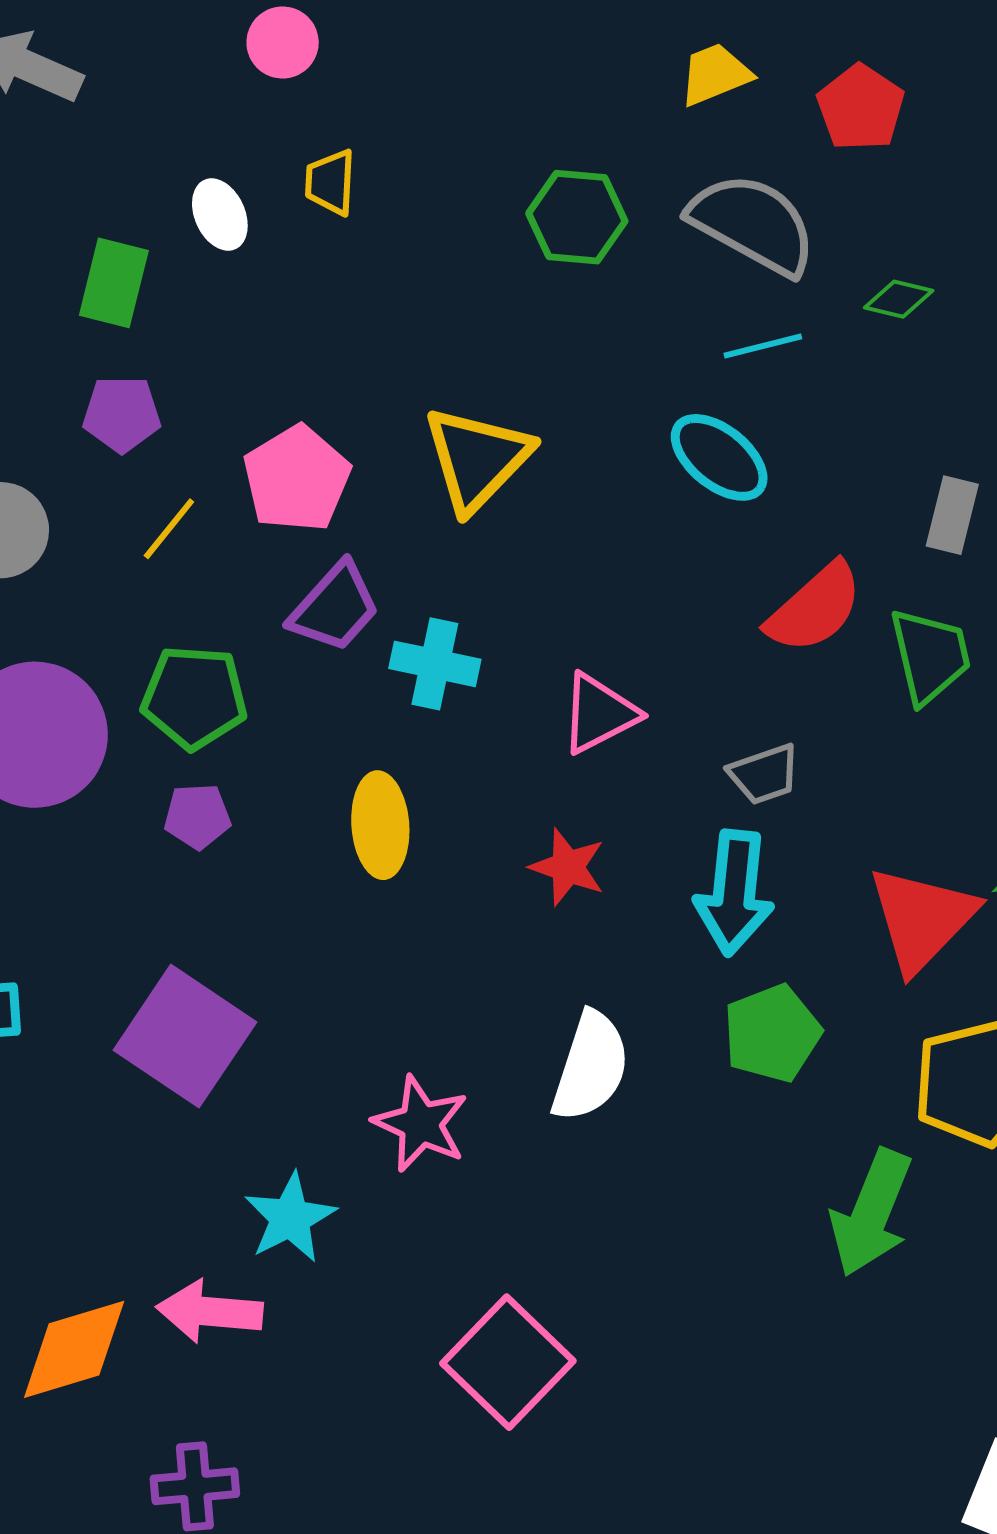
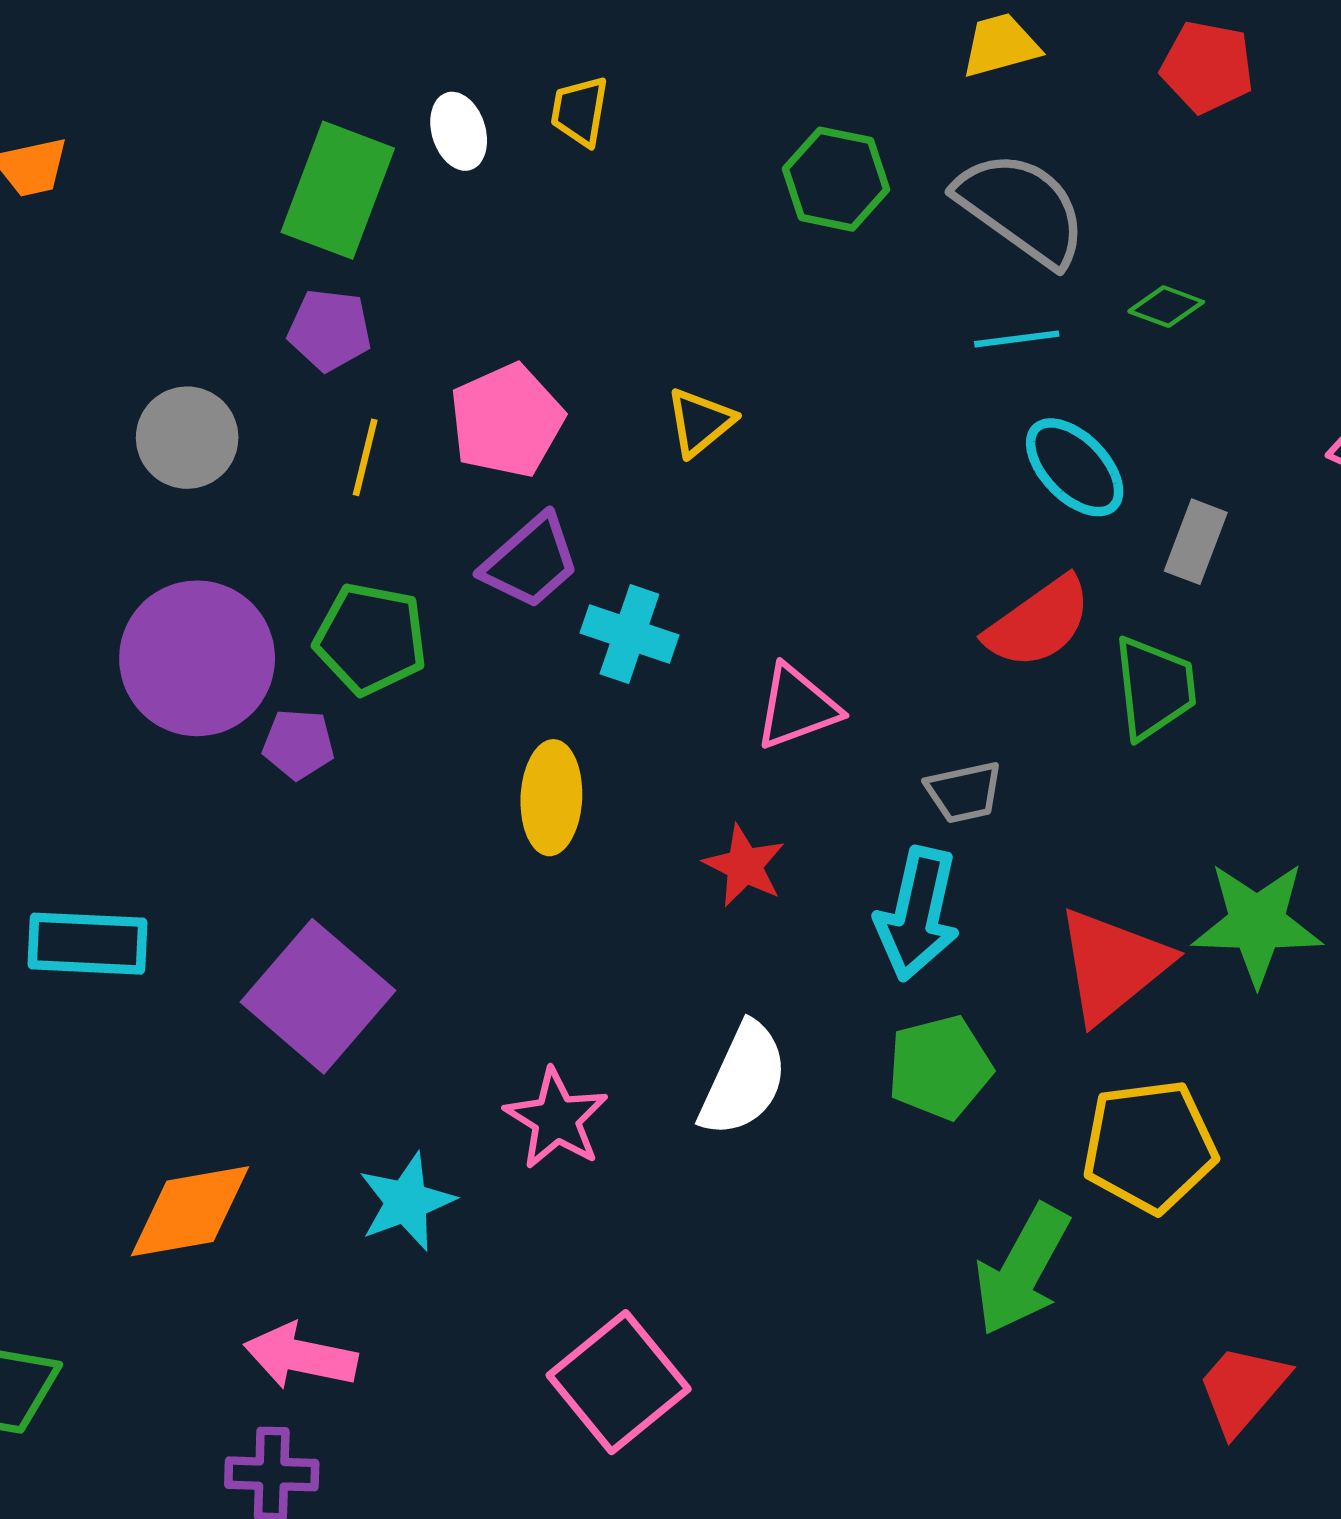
red pentagon: (861, 108) -> (1207, 67), moved, turned -30
green rectangle: (114, 283) -> (338, 190), size x1.4
cyan ellipse: (719, 457) -> (1075, 467), moved
yellow triangle: (477, 459) -> (700, 422), size x0.6
yellow line: (169, 529) -> (365, 457), turned -32
purple pentagon: (197, 816) -> (298, 744), moved
pink arrow: (210, 1312) -> (301, 1356), moved
orange diamond: (74, 1349) -> (190, 1211), moved

